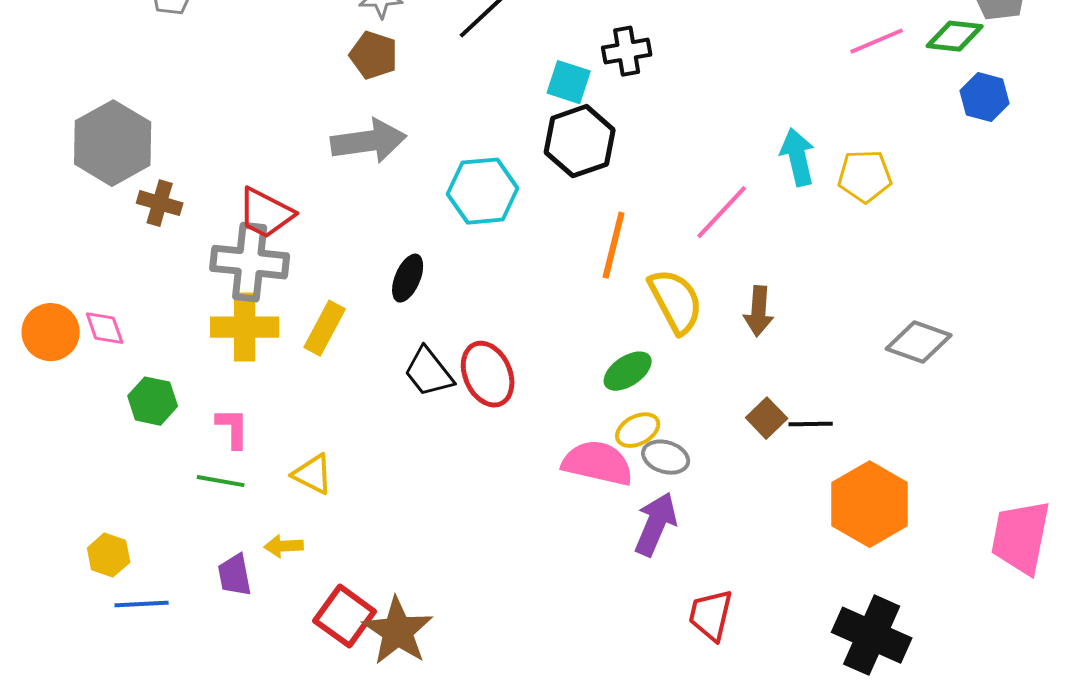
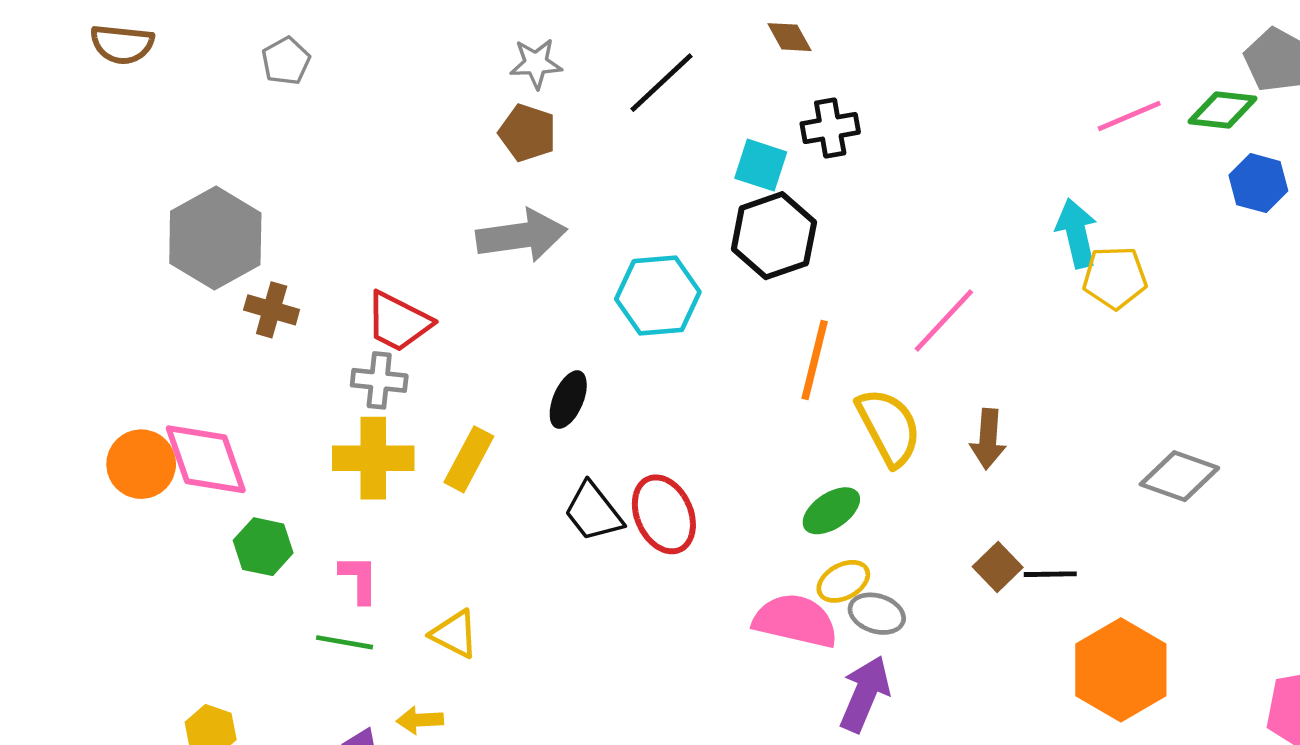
cyan arrow: (798, 157) -> (1077, 233), moved
gray cross: (250, 262) -> (379, 380), size x0.6
pink diamond: (105, 328) -> (206, 459), size x1.8

